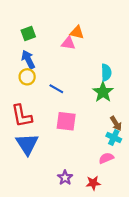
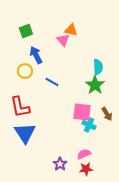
pink triangle: (68, 43) -> (63, 40), turned 40
blue arrow: (28, 59) -> (36, 55), moved
pink square: (66, 121) -> (82, 112), moved
cyan cross: (114, 138) -> (89, 125), moved
pink semicircle: (106, 158) -> (84, 154), moved

